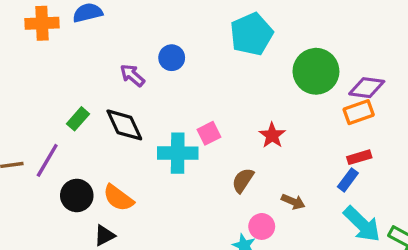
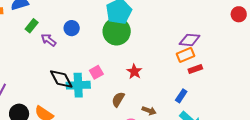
green circle: (316, 71) -> (117, 31), moved
green rectangle: (78, 119) -> (32, 26), moved
black diamond: (124, 125) -> (61, 79), moved
red rectangle: (359, 157) -> (195, 69), moved

